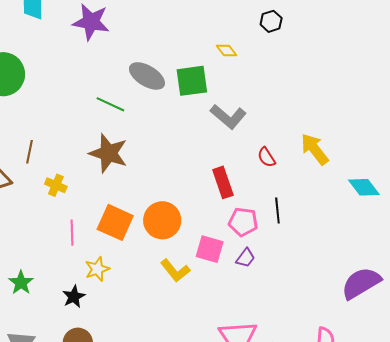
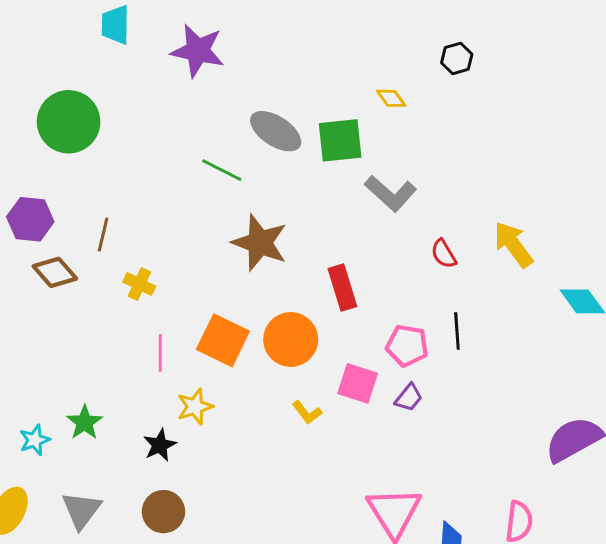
brown star: (108, 153) -> (260, 243), moved
red rectangle: (223, 182) -> (342, 287), moved
yellow L-shape: (175, 271) -> (307, 412), size x0.7

